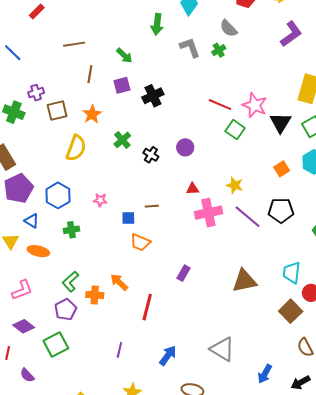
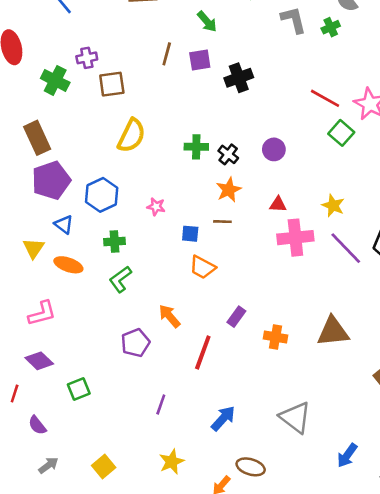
brown line: (90, 74) -> (167, 54), moved
orange star: (92, 114) -> (229, 190), moved
green cross: (122, 140) -> (196, 147), moved, turned 36
purple rectangle: (183, 273) -> (236, 317), moved
green L-shape: (70, 282) -> (120, 279), moved
orange cross: (95, 295) -> (276, 337), moved
purple pentagon: (66, 310) -> (135, 343), moved
green square: (56, 345) -> (79, 389), size x0.7

